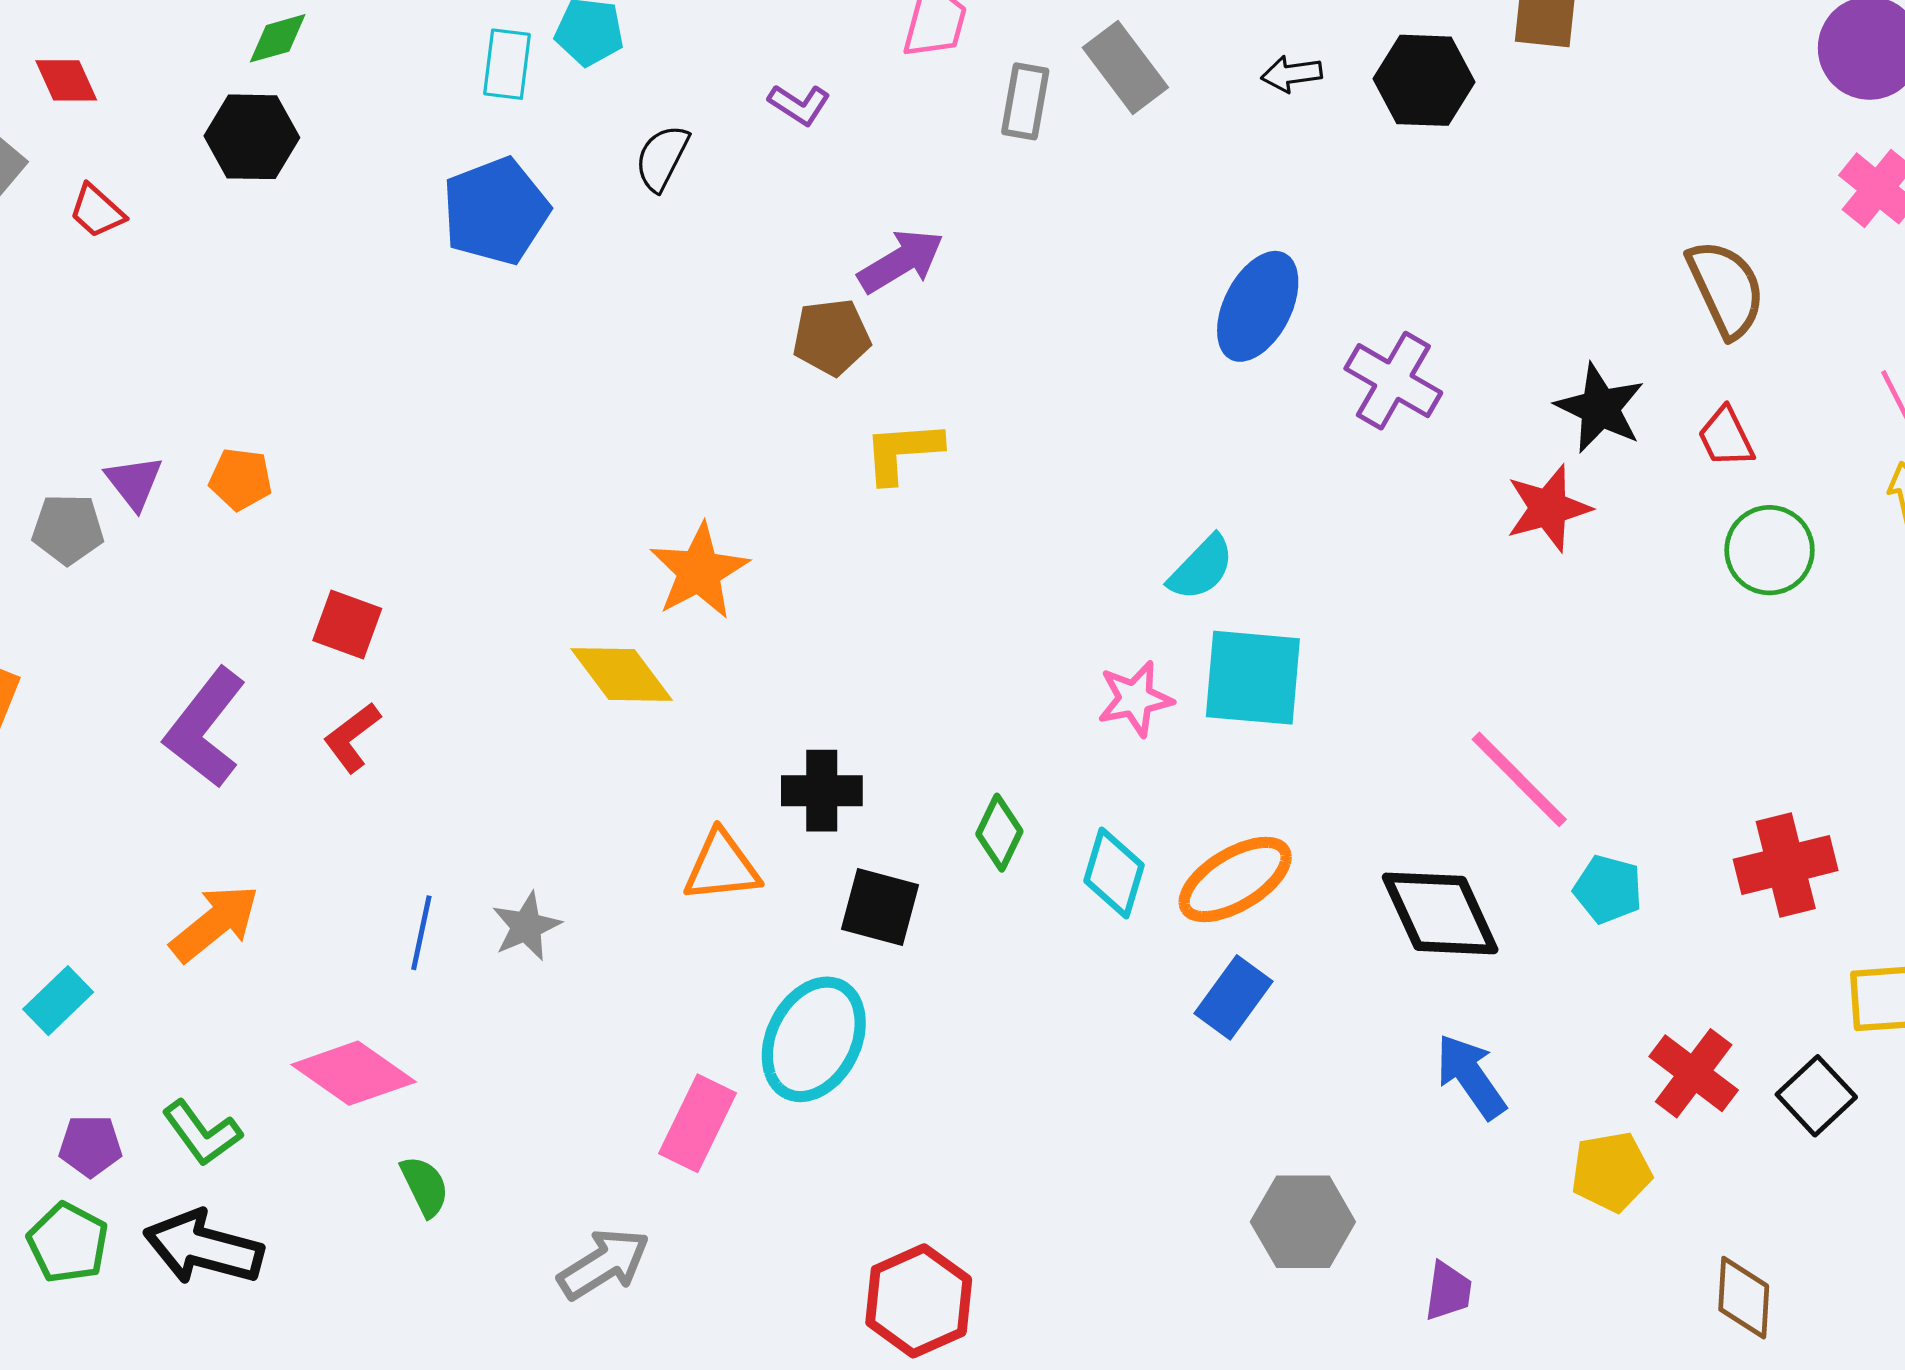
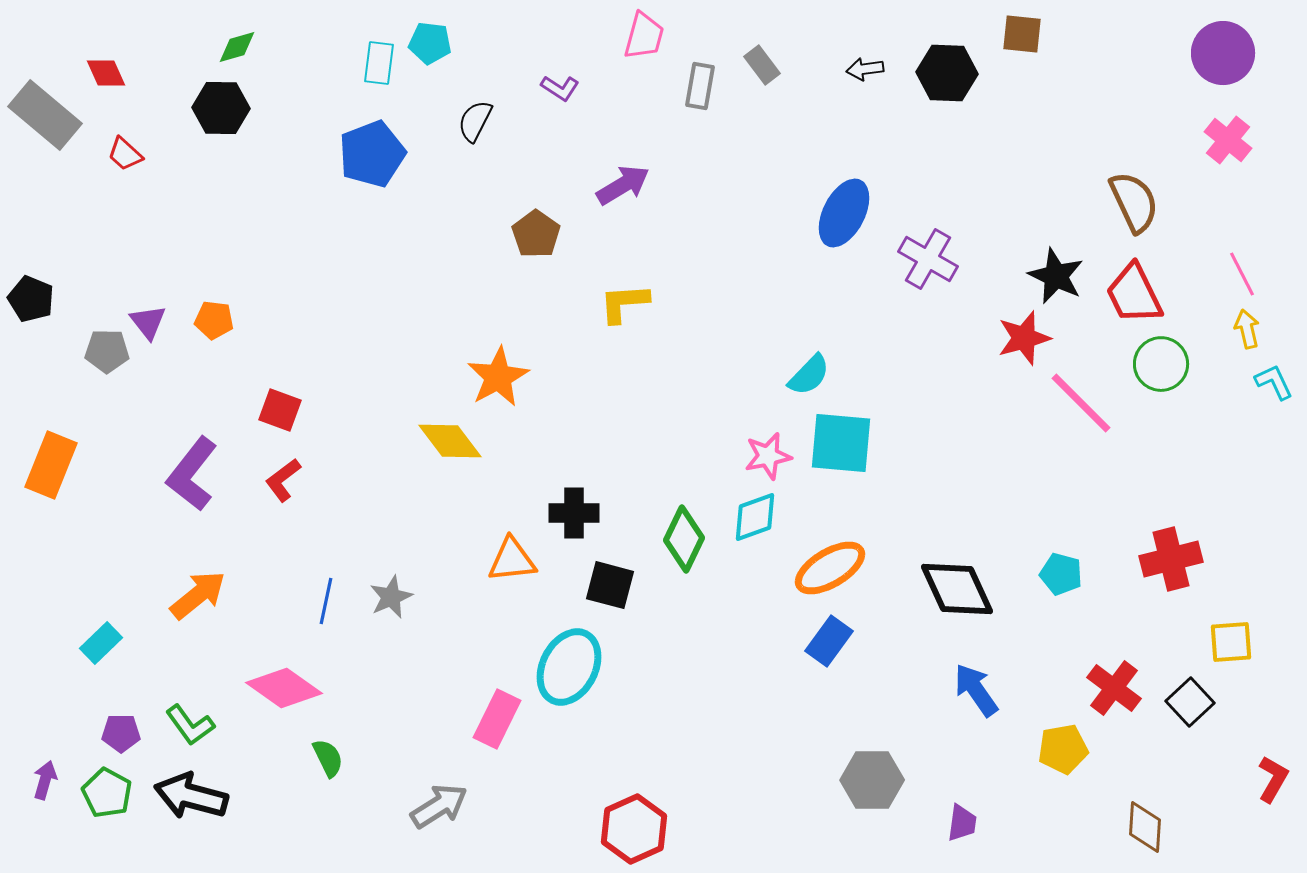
gray rectangle: (1125, 67) -> (762, 65), size x0.7
brown pentagon: (831, 337) -> (536, 234), moved, turned -30
red trapezoid: (1726, 437) -> (1134, 294), size x1.6
pink line: (1519, 779) -> (1081, 403), moved
green diamond: (999, 833) -> (684, 539), size x1.4
cyan diamond: (1114, 873) -> (755, 517), moved, turned 54

